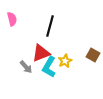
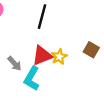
red triangle: (41, 53) -> (42, 56), moved
cyan L-shape: (49, 67) -> (32, 78), moved

